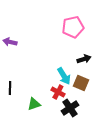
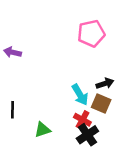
black arrow: (84, 59) -> (105, 83), moved
red cross: (58, 92) -> (82, 120), moved

